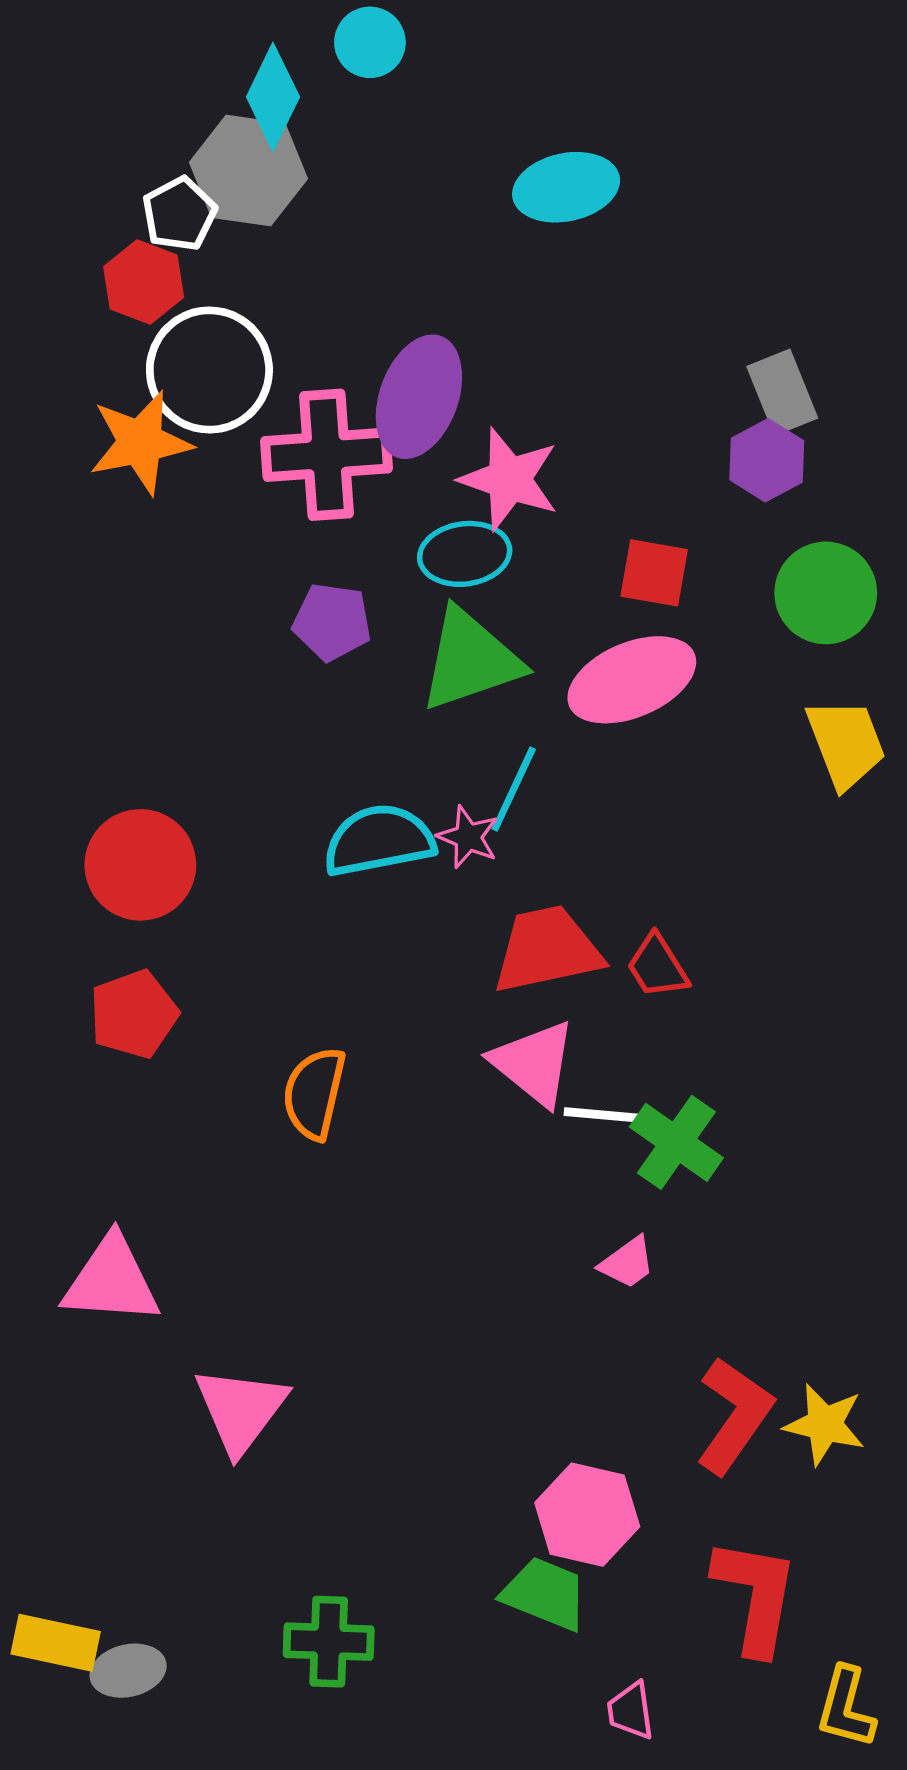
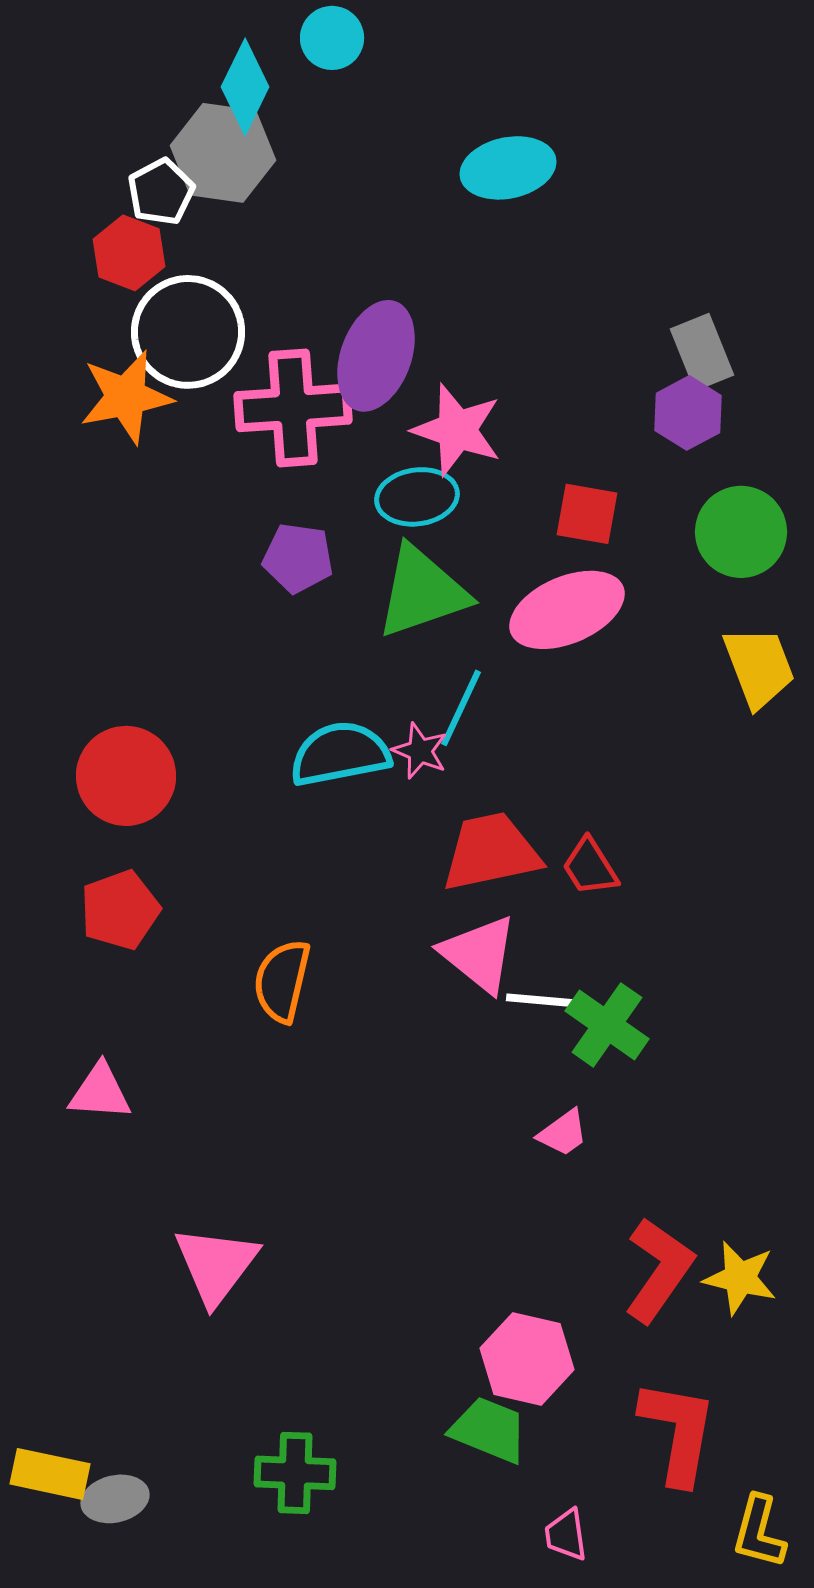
pink triangle: (111, 1281) -> (100, 1092), moved, size x0.7

